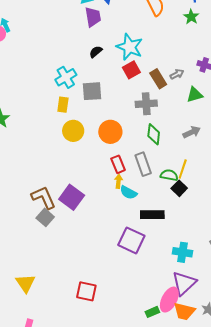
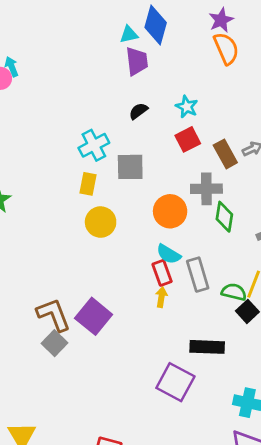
cyan star: (129, 47) -> (187, 107), size x0.6
orange circle: (110, 132) -> (170, 211), moved
green diamond: (154, 134) -> (224, 217), moved
cyan semicircle: (128, 193) -> (169, 254), moved

